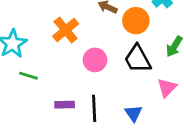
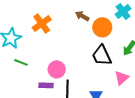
orange cross: (66, 30) -> (42, 24), moved
pink circle: (95, 60) -> (57, 69), moved

